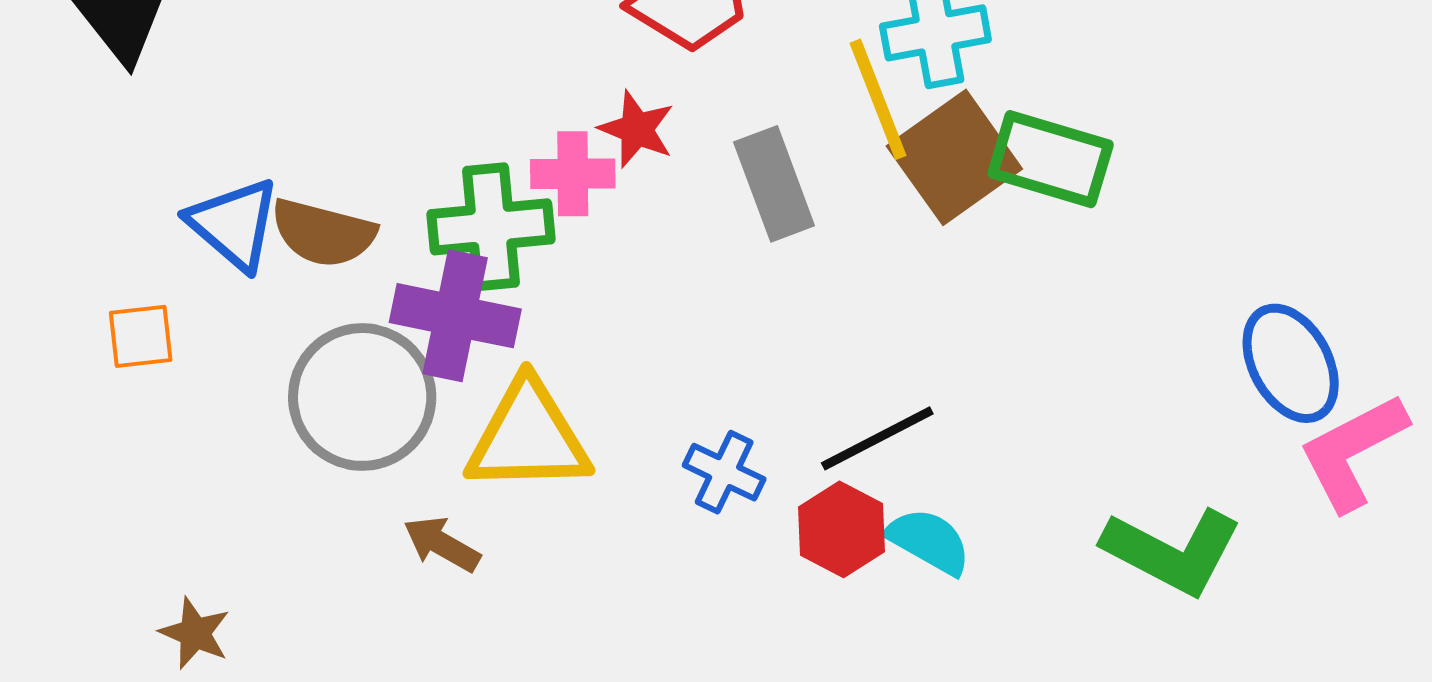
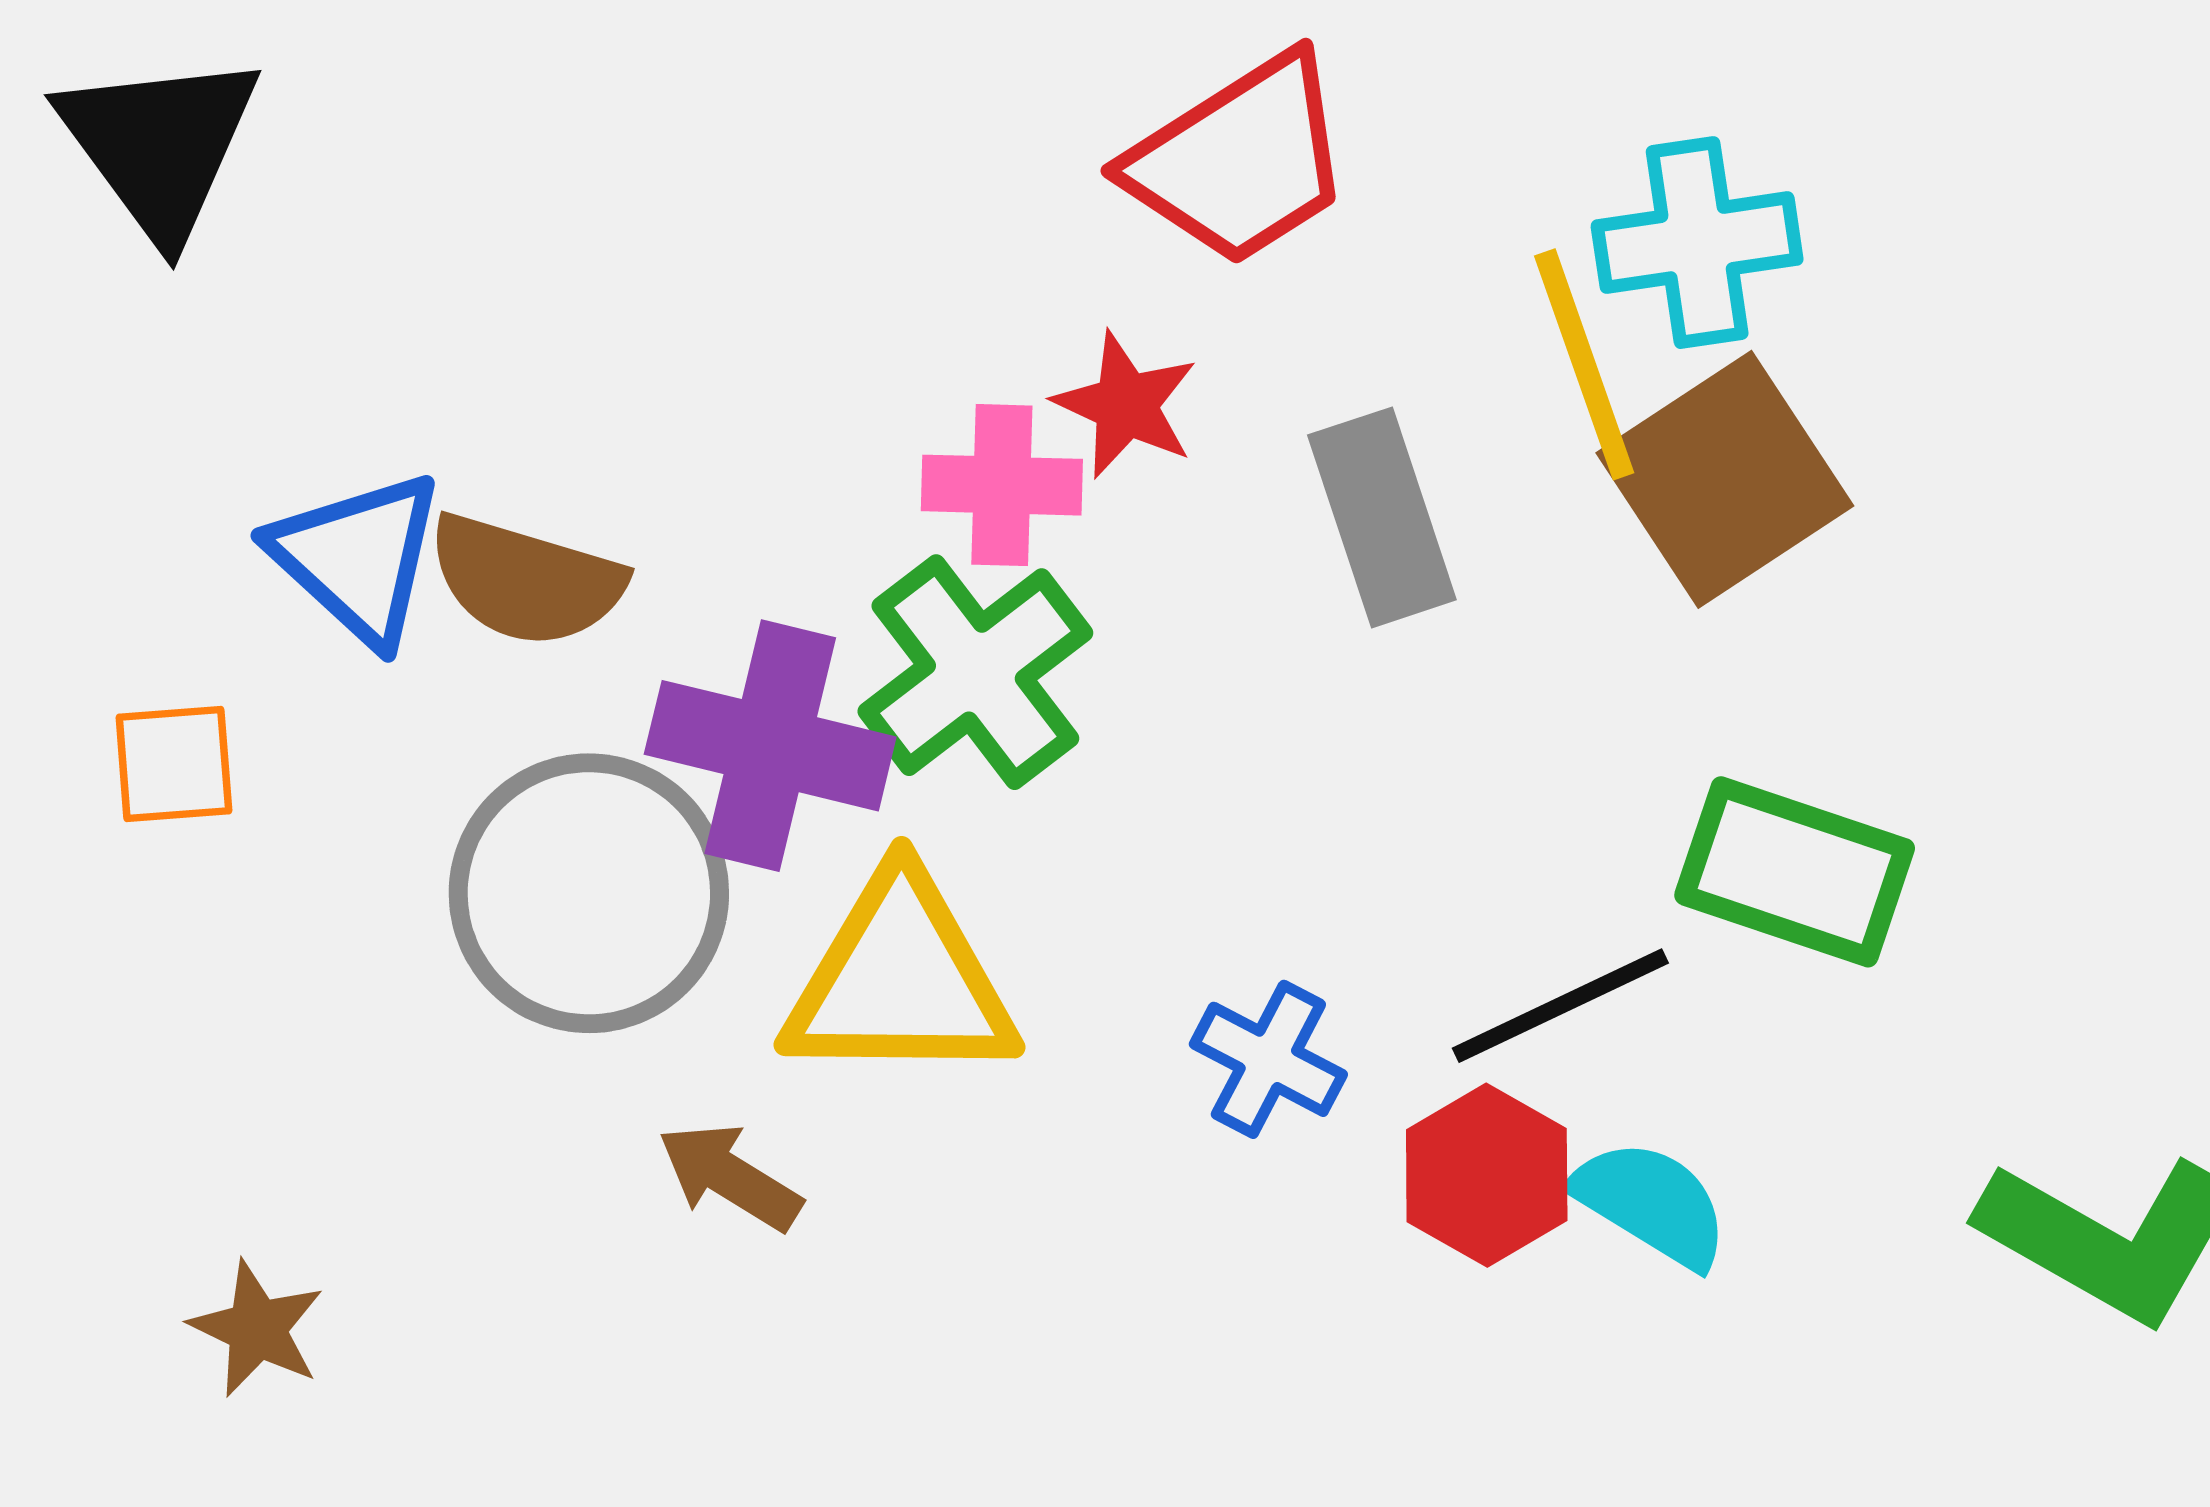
green rectangle: (1051, 159) -> (1795, 872), moved
green cross: (491, 227) -> (975, 672), moved, turned -34

